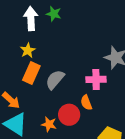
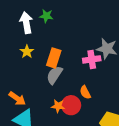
orange rectangle: (31, 73) -> (54, 58), moved
pink cross: (96, 79) -> (92, 59), moved
orange star: (49, 124) -> (58, 106), moved

